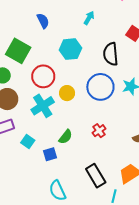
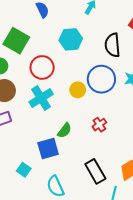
yellow circle: (67, 93) -> (78, 90), moved
cyan square: (28, 141) -> (24, 170), moved
blue square: (50, 154) -> (48, 148), size x1.5

